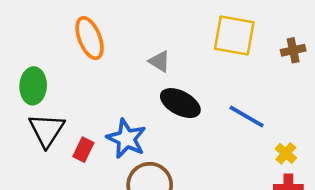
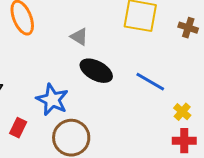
brown cross: (293, 50) -> (188, 28), turned 30
red rectangle: (83, 150) -> (18, 128), moved

